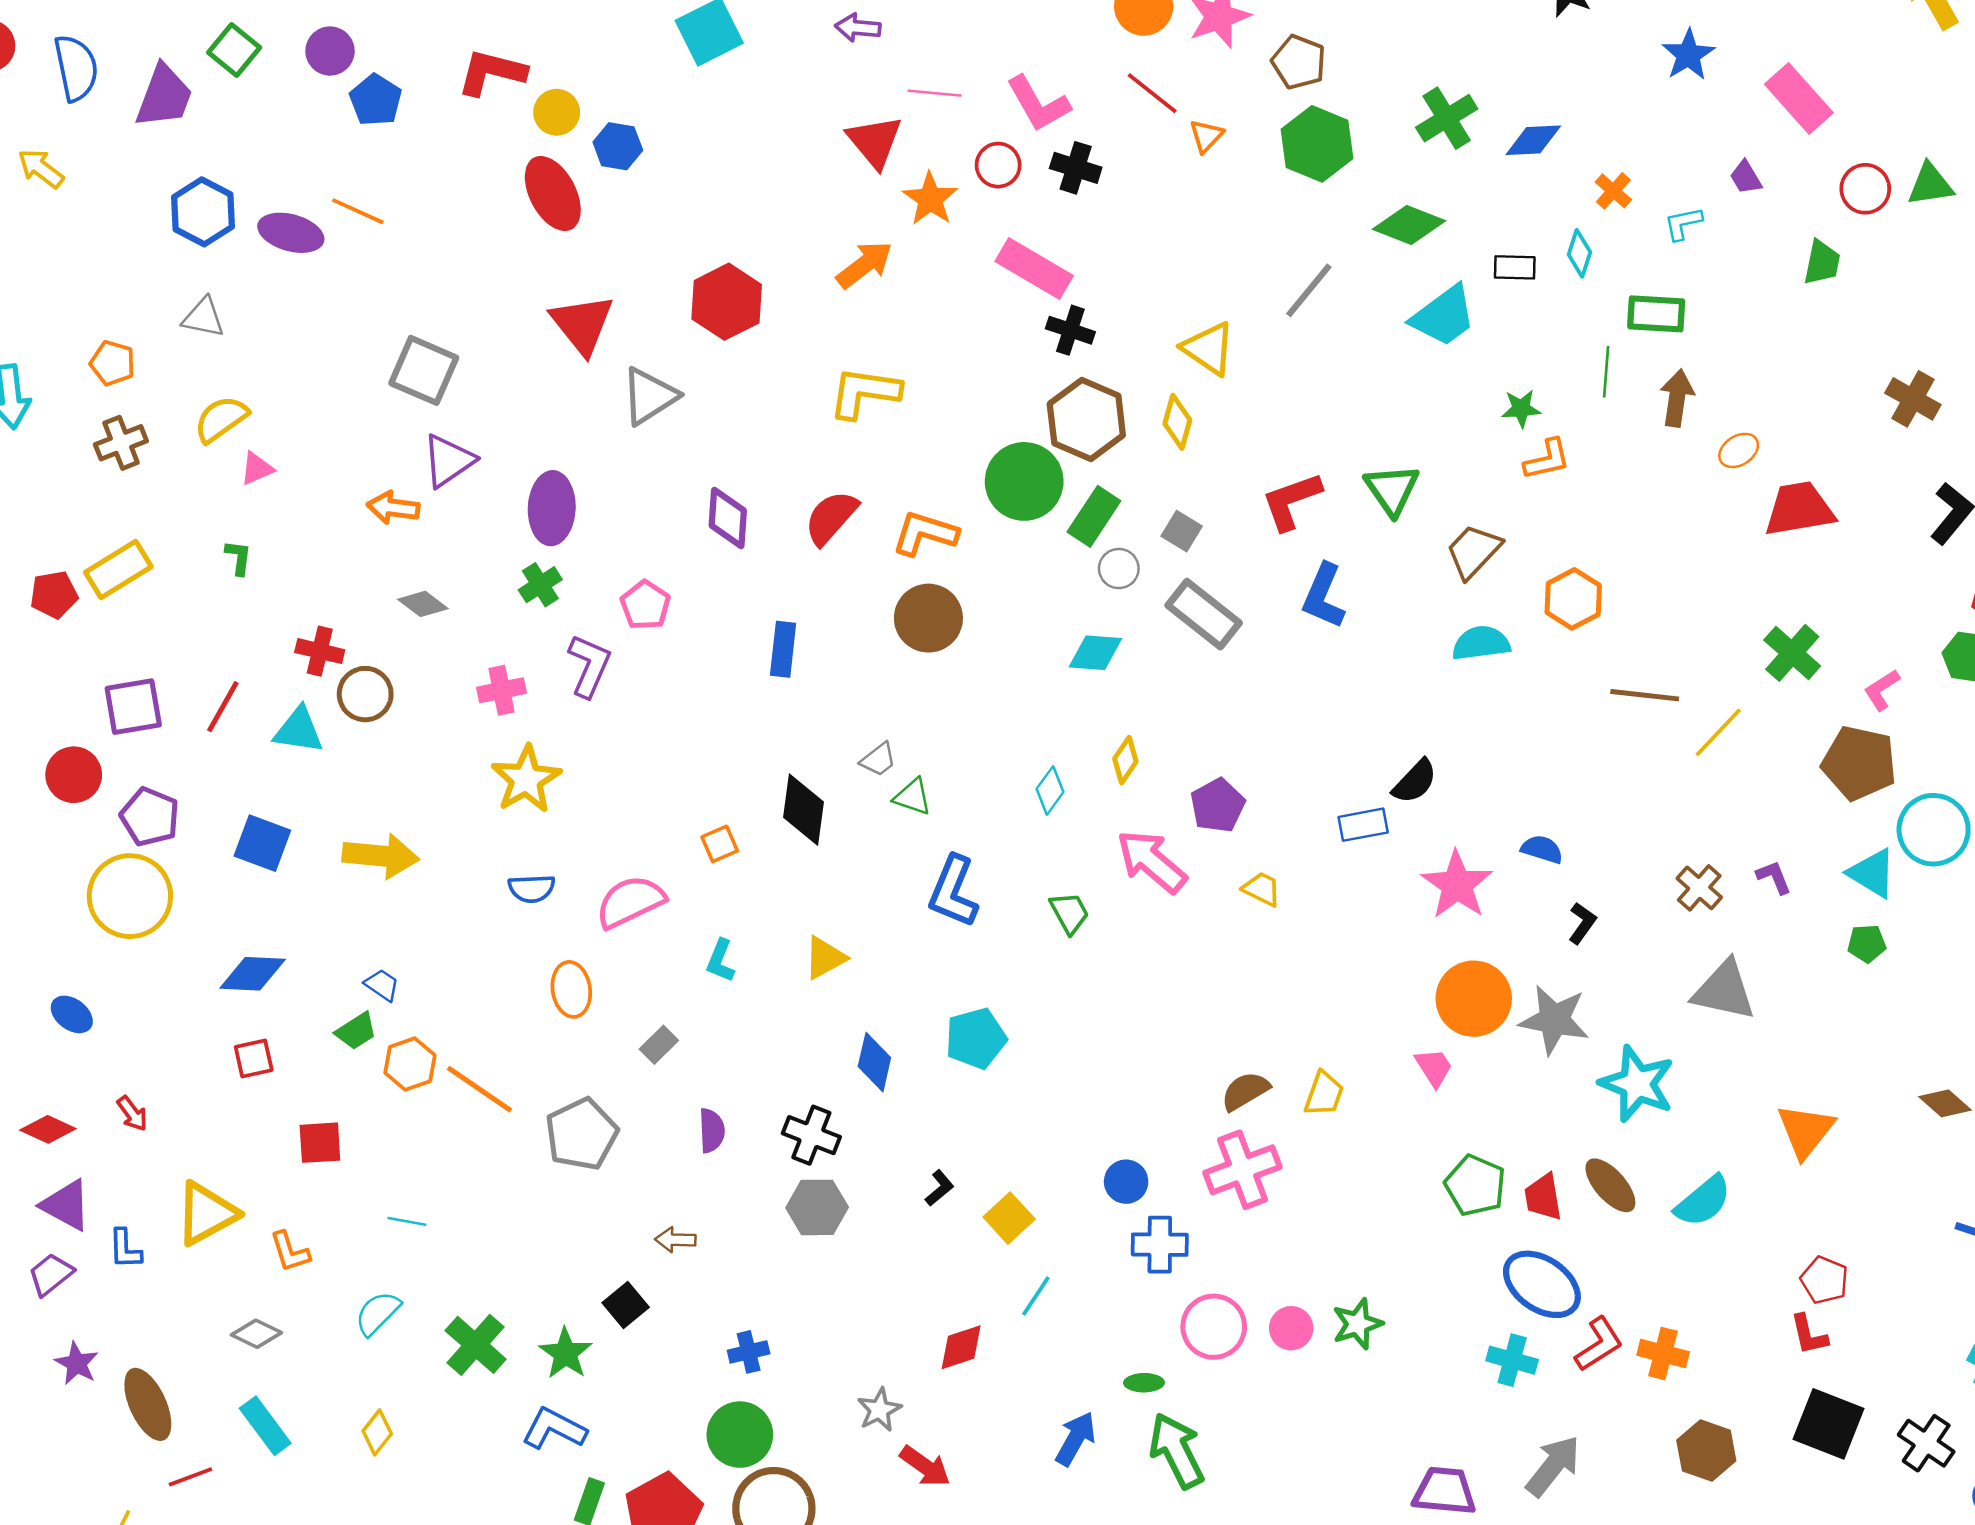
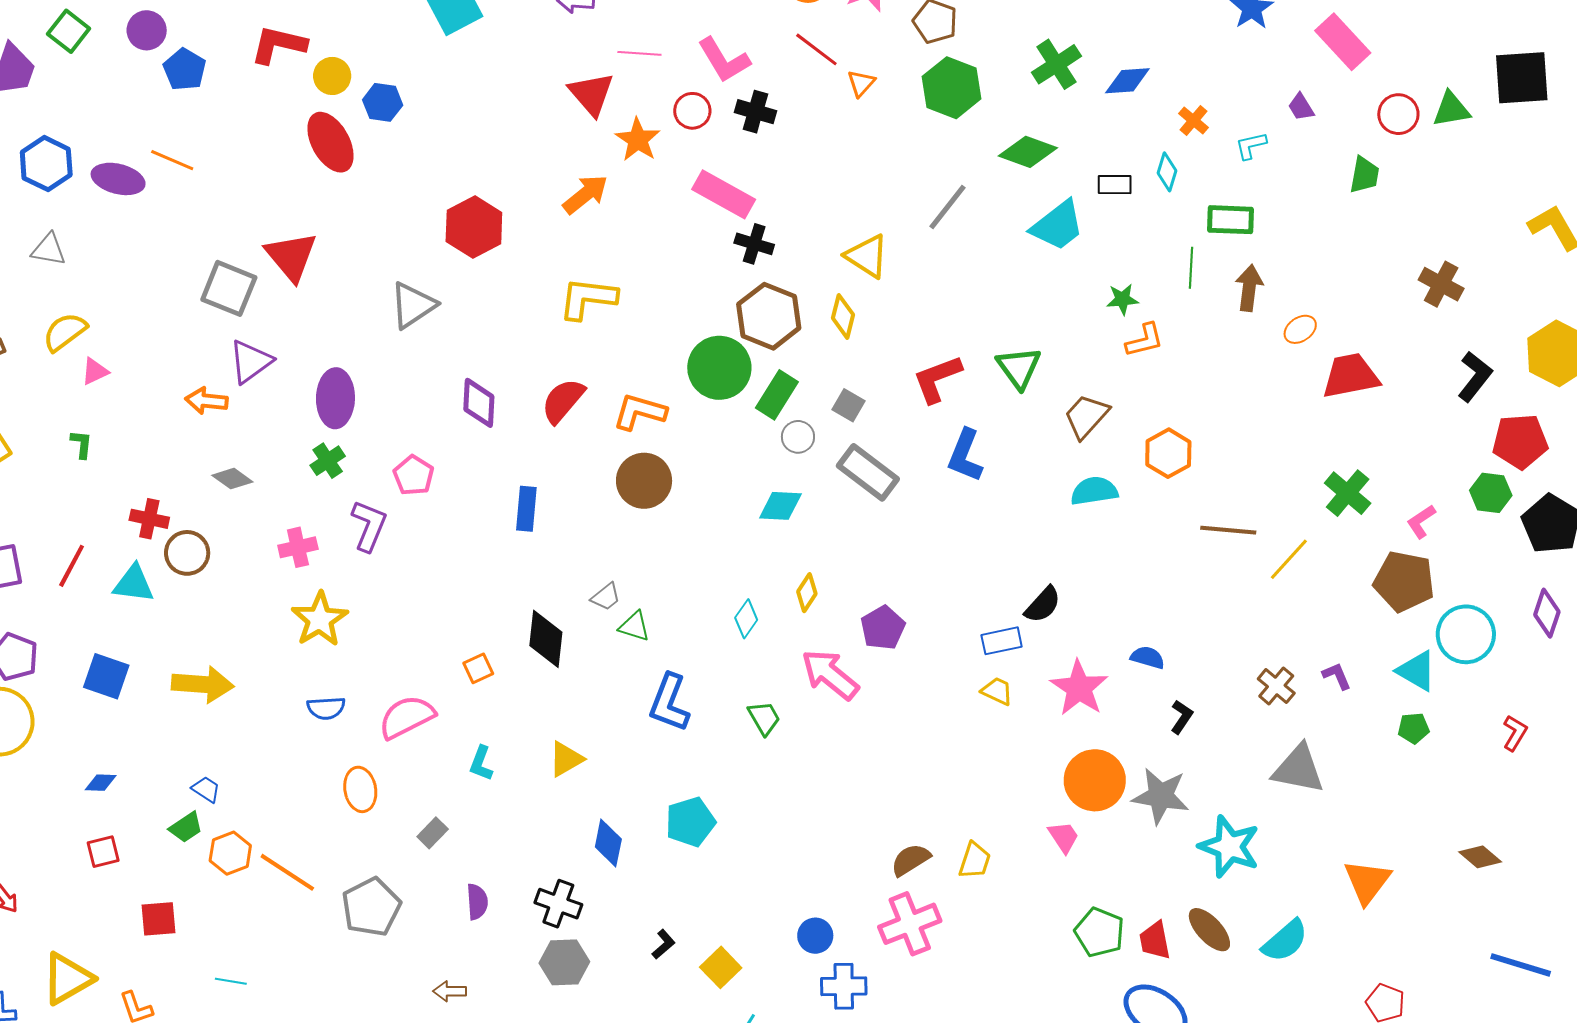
red triangle: (582, 324) -> (291, 256), moved
yellow trapezoid: (1262, 889) -> (997, 691), moved
blue diamond: (253, 974) -> (101, 783), size x0.6

